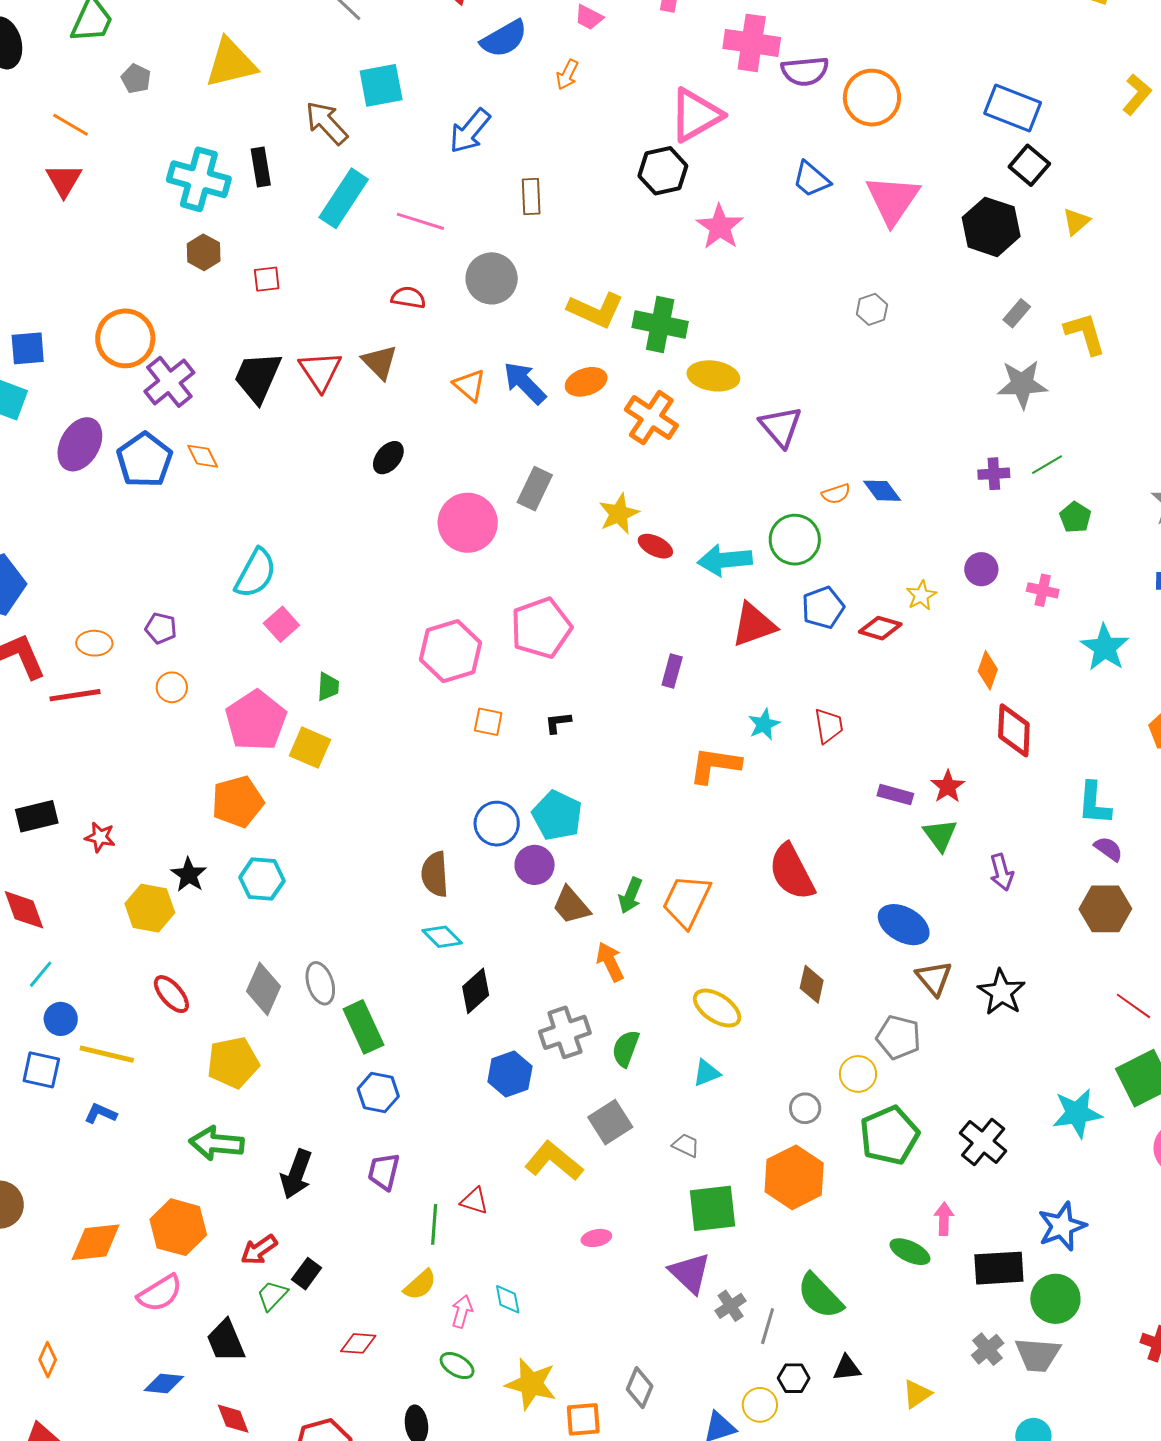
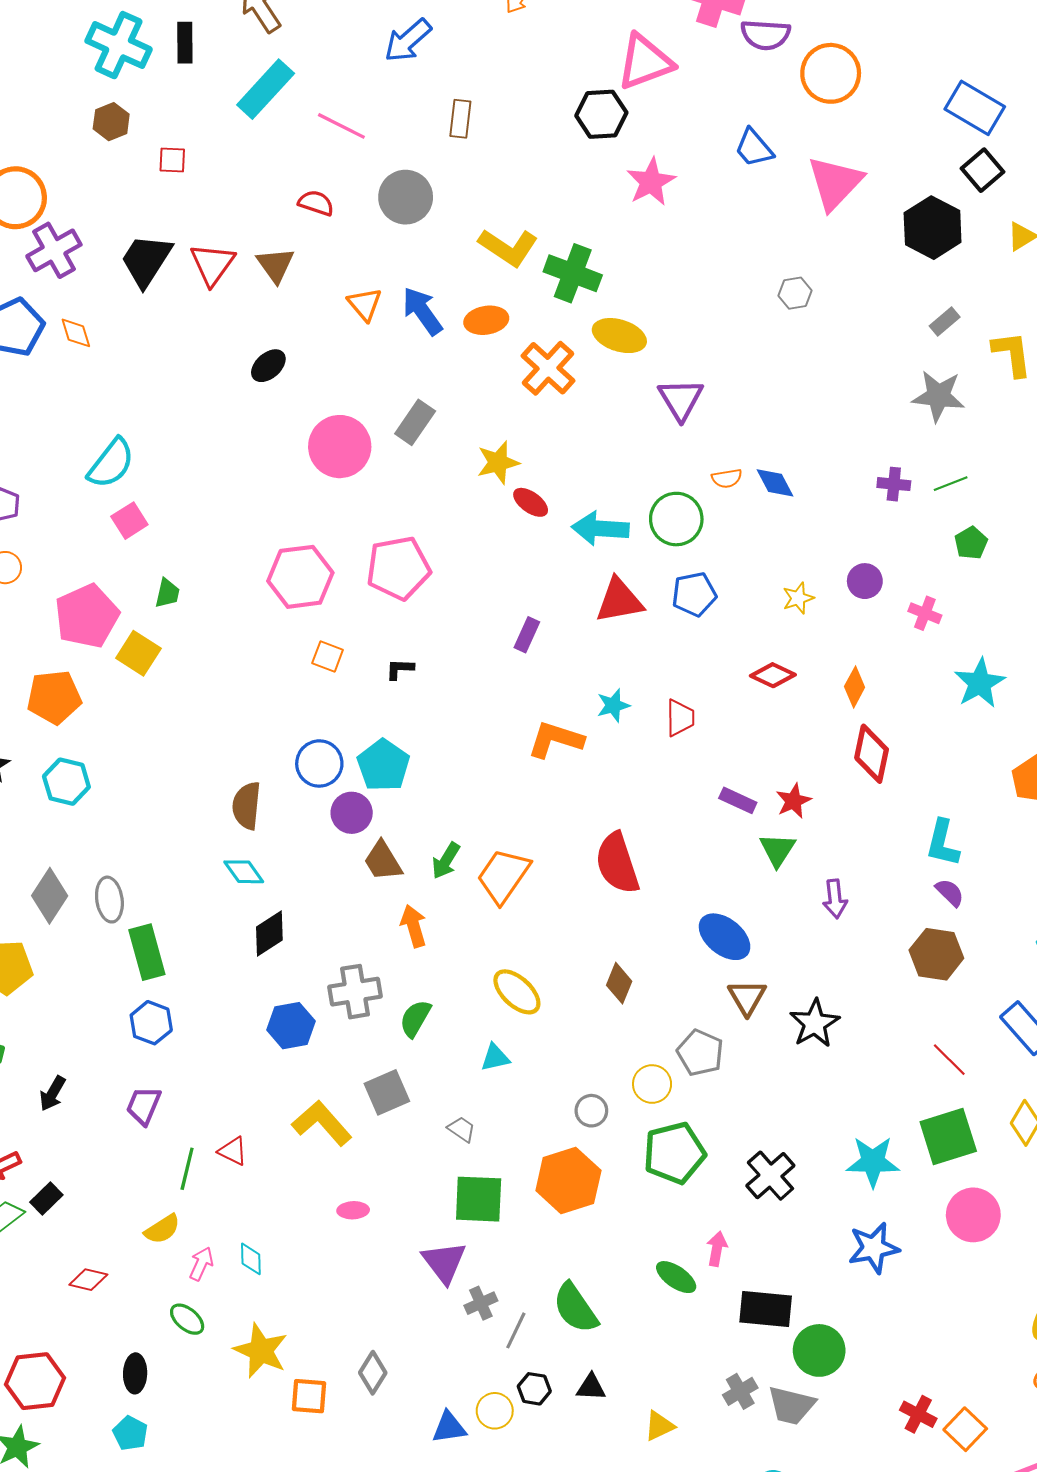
red diamond: (880, 628) -> (773, 675), moved
black arrow: (296, 1174) -> (52, 1094), size x0.7
blue star: (1062, 1226) -> (874, 1248), moved

